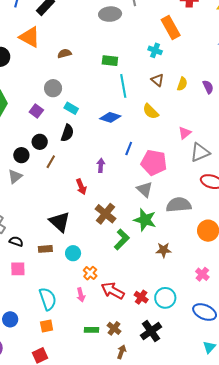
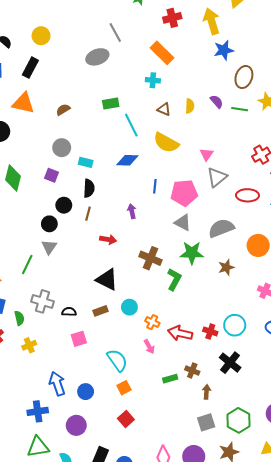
yellow semicircle: (151, 111) -> (166, 143), size x1.4
gray triangle: (200, 152) -> (217, 177), moved
brown line: (51, 162) -> (88, 214), moved
red arrow: (81, 187) -> (108, 239), moved, turned -42
brown star: (164, 250) -> (226, 267), moved

